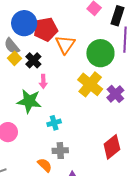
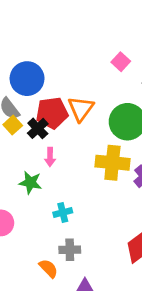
red pentagon: (46, 29) -> (52, 113), moved
yellow cross: (90, 84) -> (112, 163), turned -35
green star: (29, 101) -> (30, 183), size x0.7

